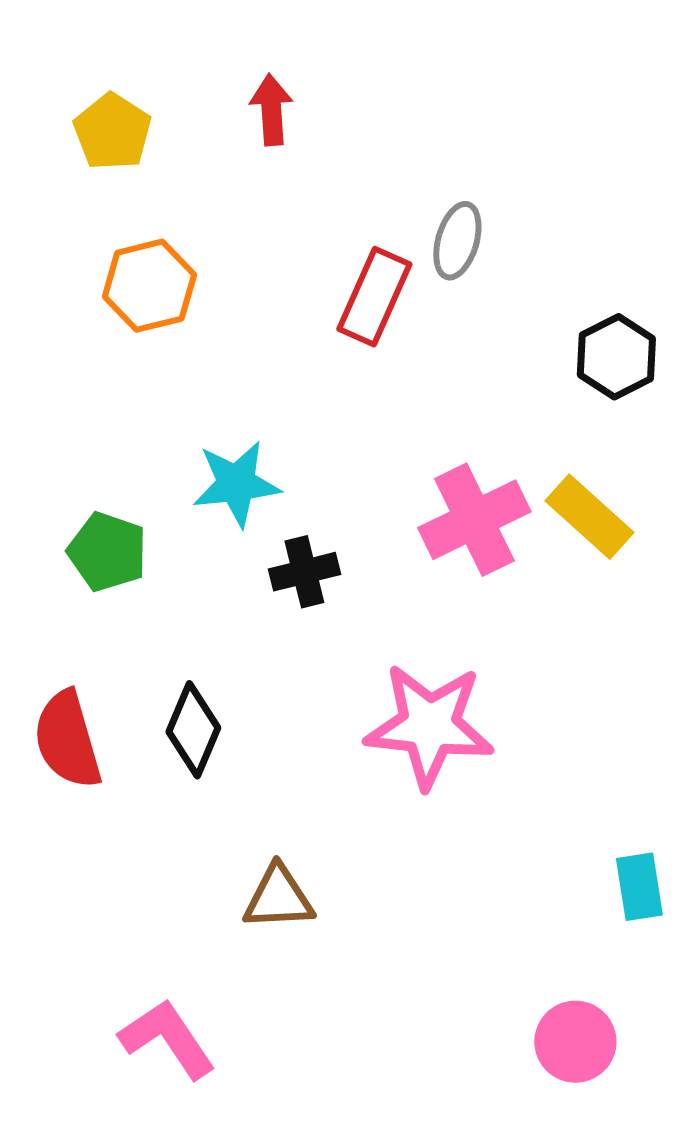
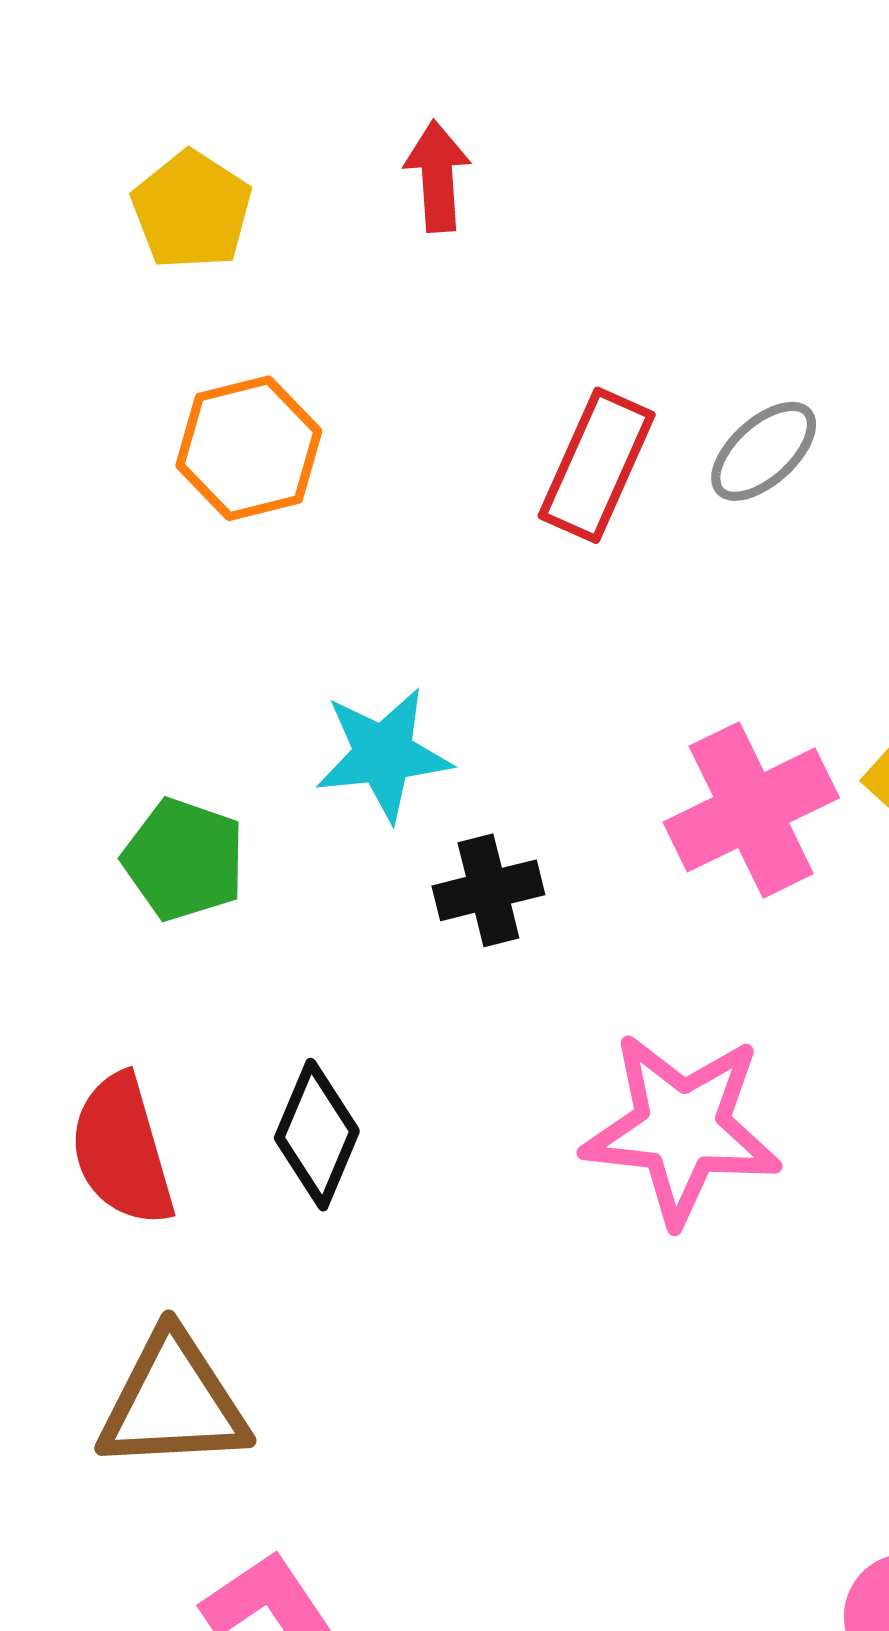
gray ellipse: (457, 241) -> (764, 451), moved, turned 32
brown triangle: (278, 898) -> (173, 1402), moved, size x1.4

